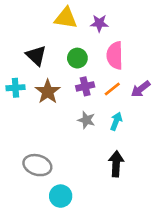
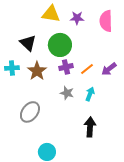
pink semicircle: (115, 55) -> (106, 21), moved
green circle: (77, 58) -> (60, 45), size x1.5
gray ellipse: (37, 165) -> (30, 112), moved, turned -70

